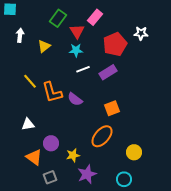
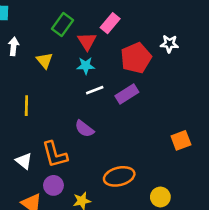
yellow triangle: (44, 46) -> (44, 61), turned -32
yellow line: (30, 81) -> (26, 106), turned 42
orange L-shape: (52, 92) -> (55, 155), moved
orange square: (112, 108) -> (181, 140), moved
white triangle: (28, 124) -> (24, 161), turned 48
orange ellipse: (102, 136) -> (119, 176), turned 35

